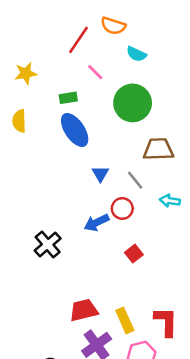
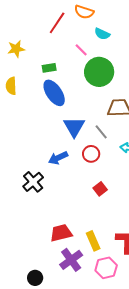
pink line: (95, 72) -> (81, 50), moved
blue triangle: (100, 174) -> (74, 127), size x1.6
blue arrow: (97, 223) -> (58, 158), moved

